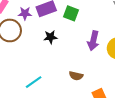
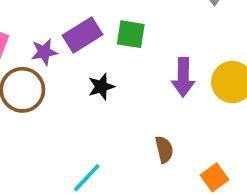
brown semicircle: (76, 76) -> (164, 150), turned -104

